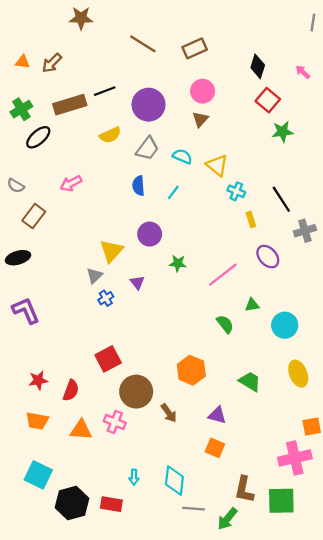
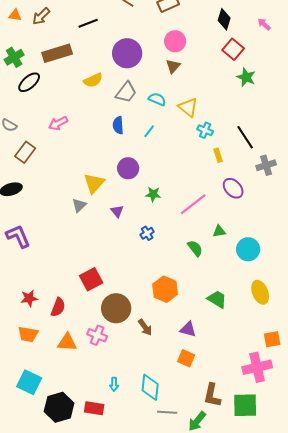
black line: (105, 91) -> (88, 23), moved
green star: (282, 132) -> (246, 77), turned 30
blue cross: (106, 298) -> (147, 233), moved

